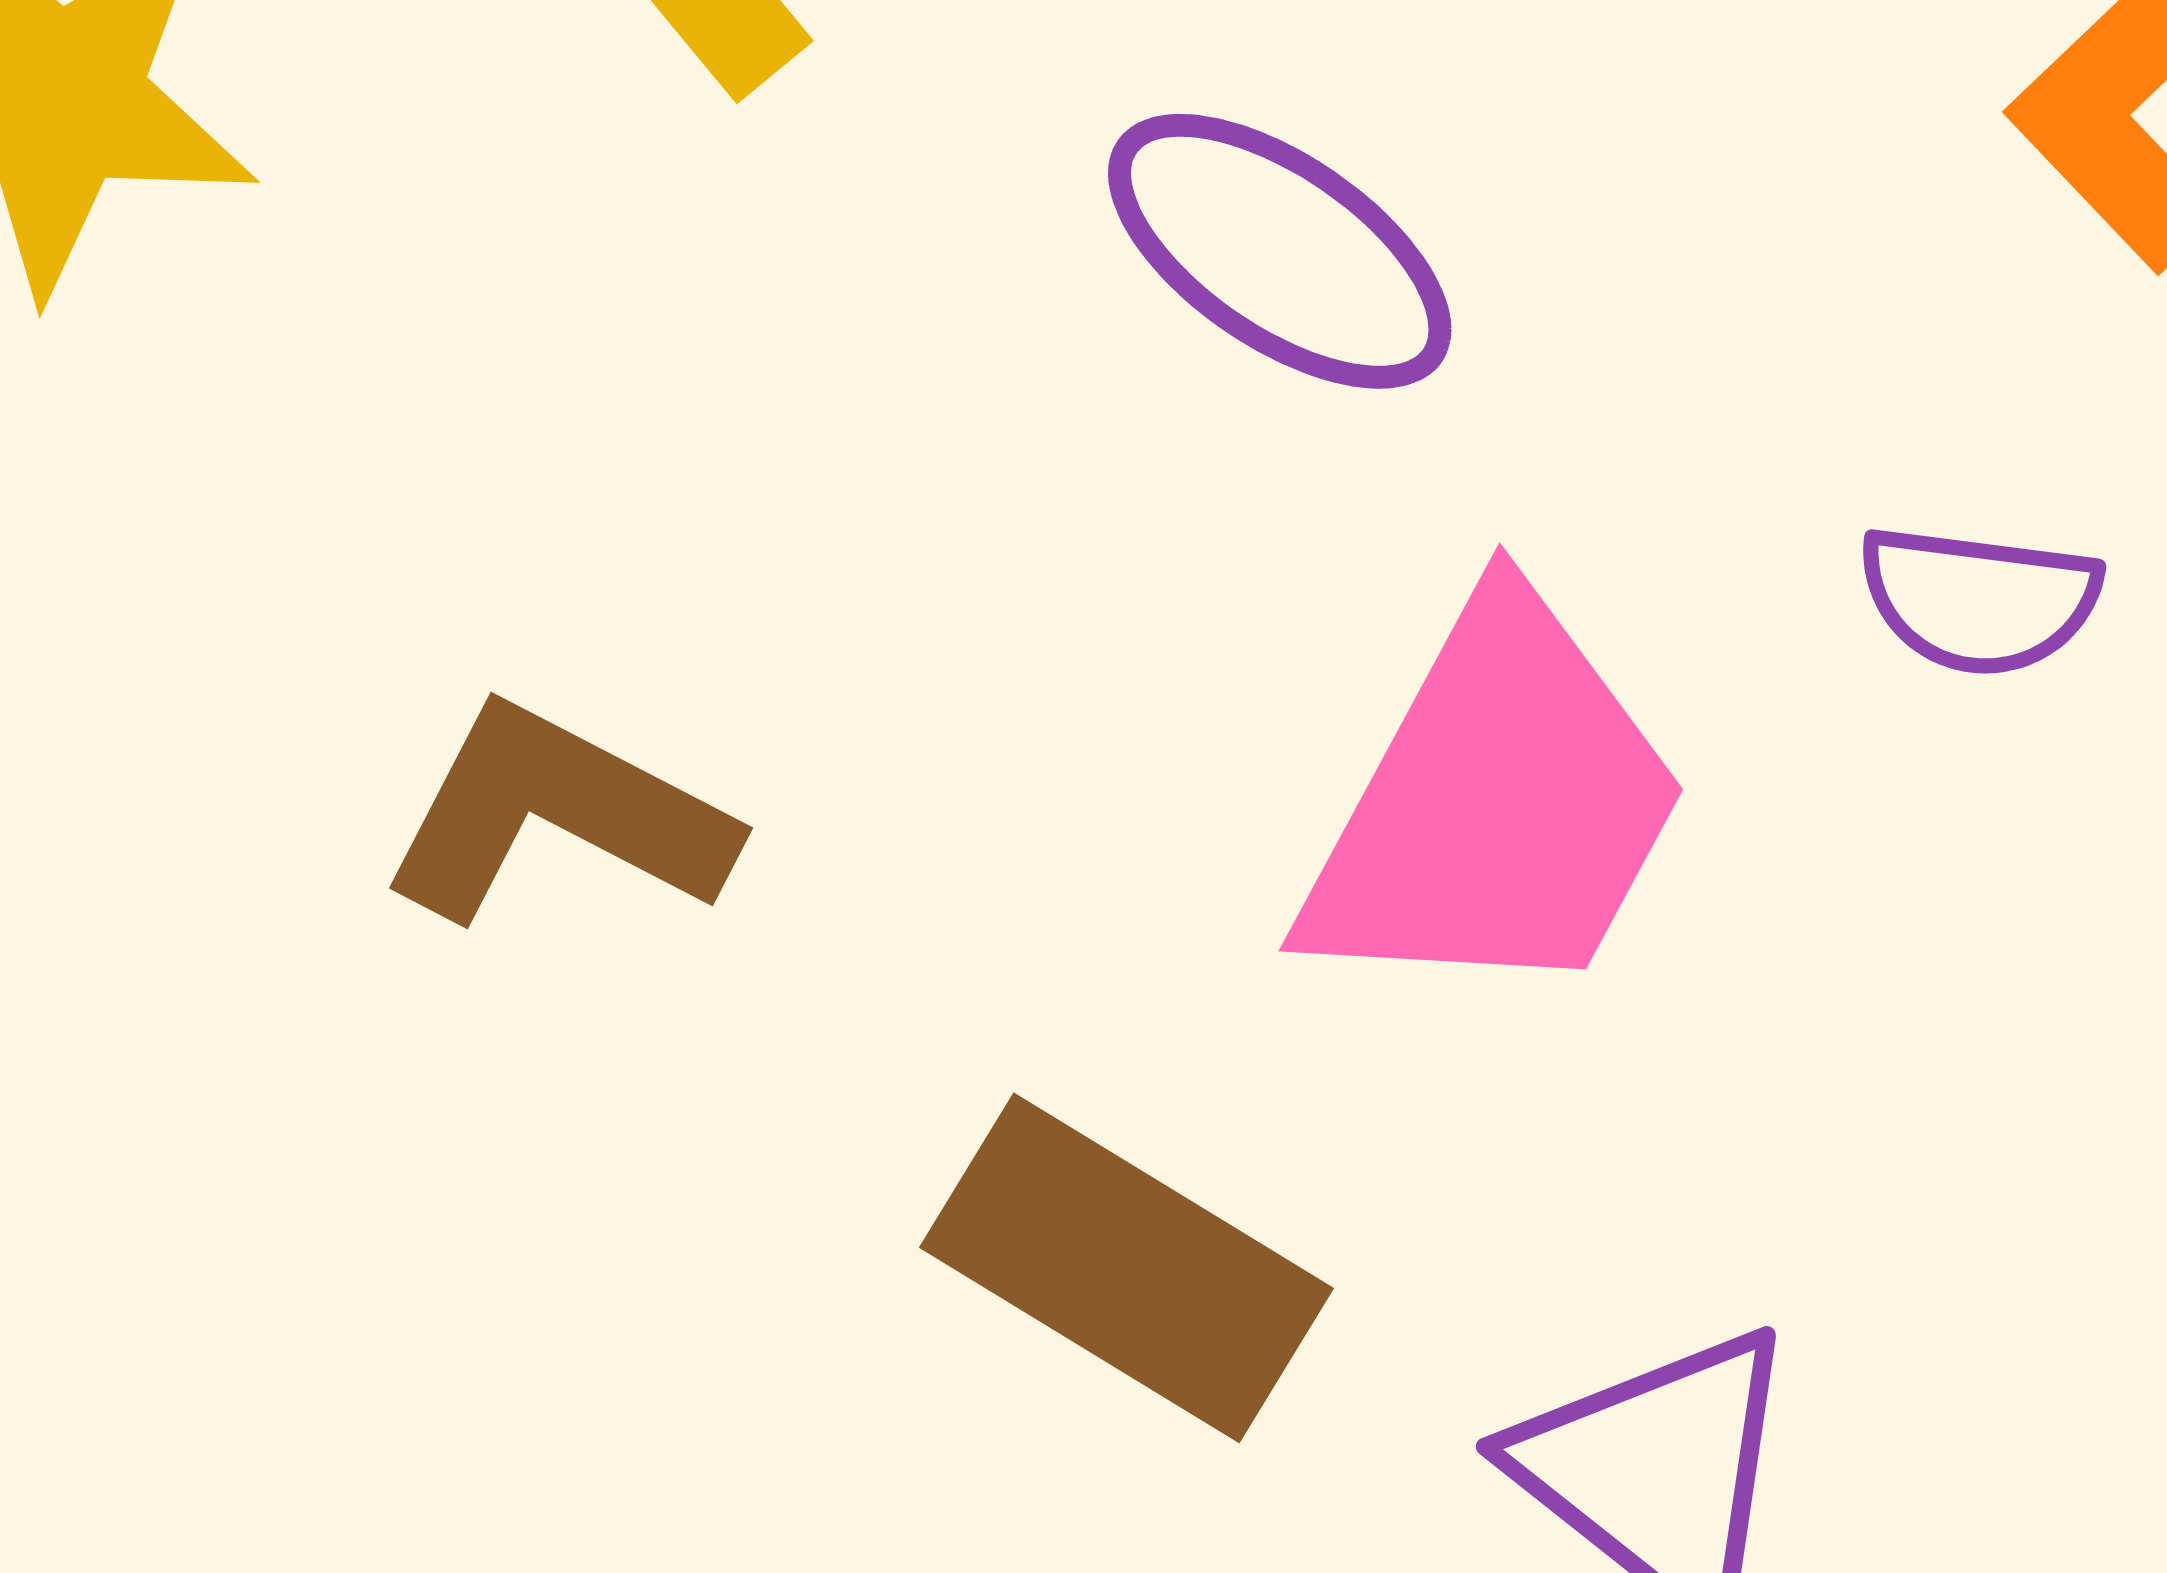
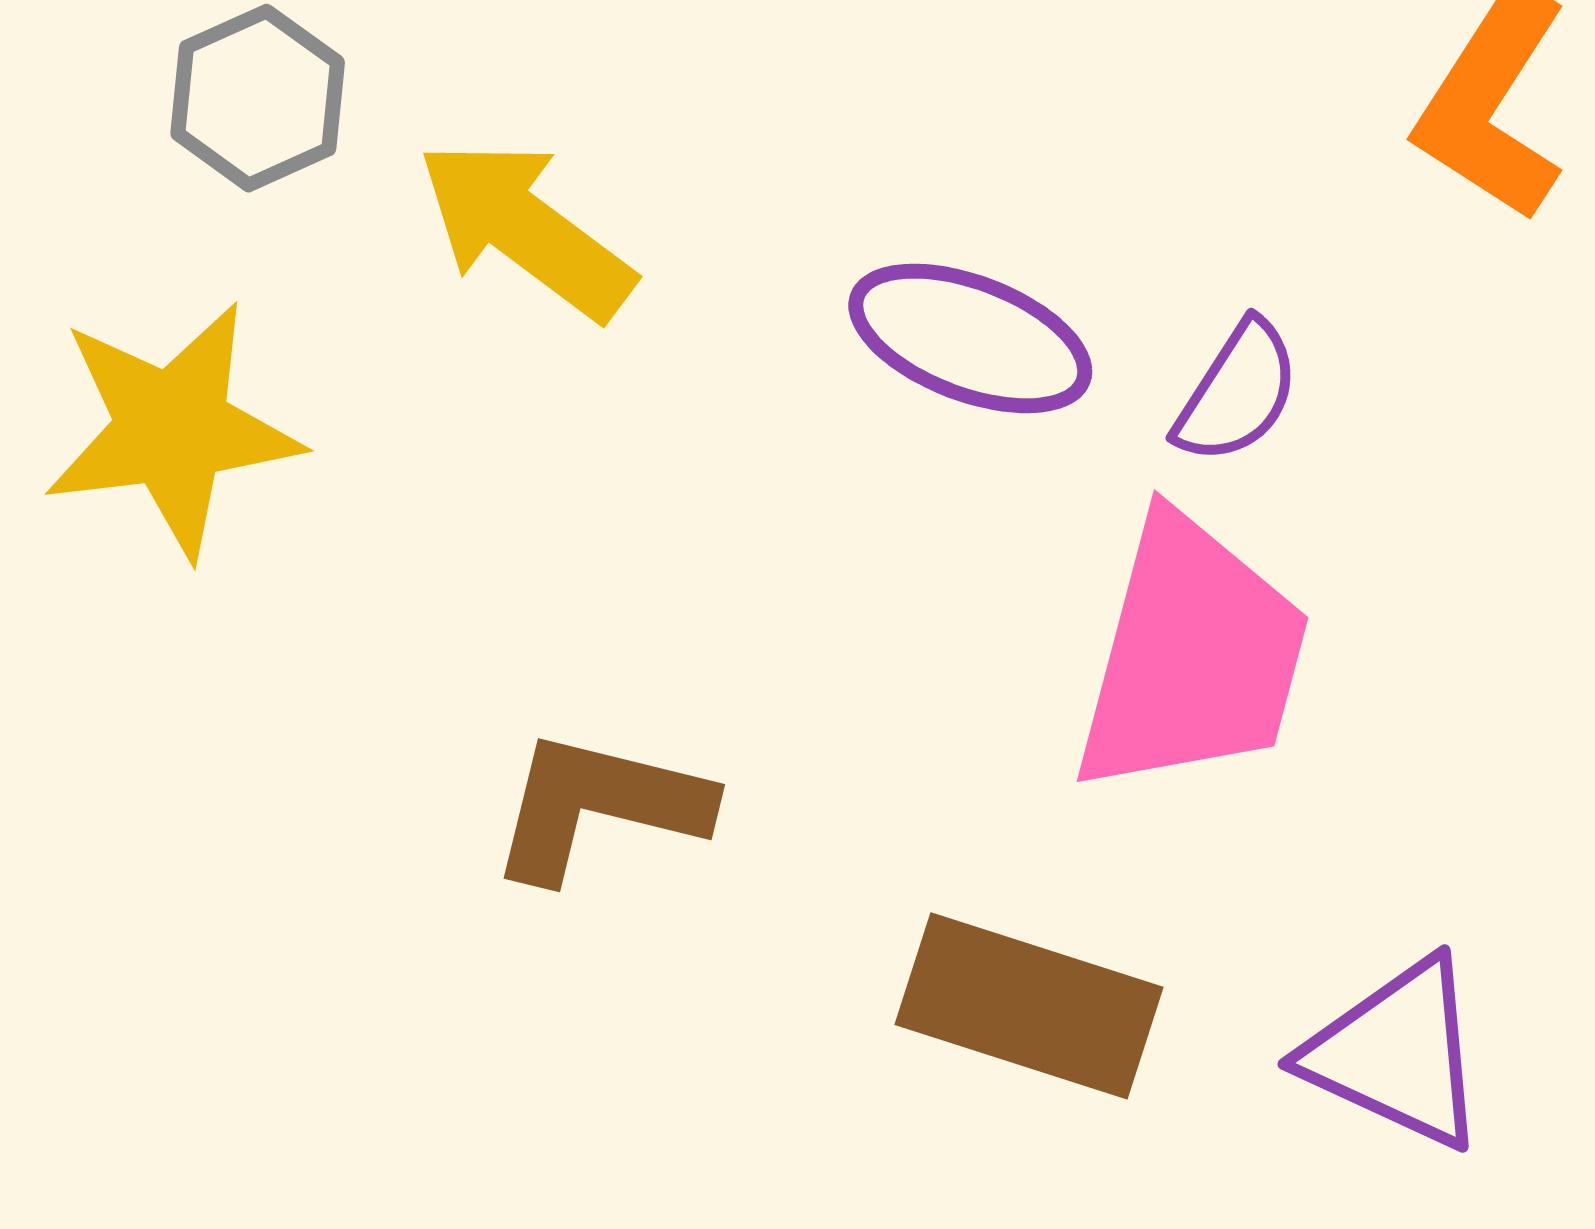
purple semicircle: (1979, 600) -> (1237, 392), moved, turned -51

